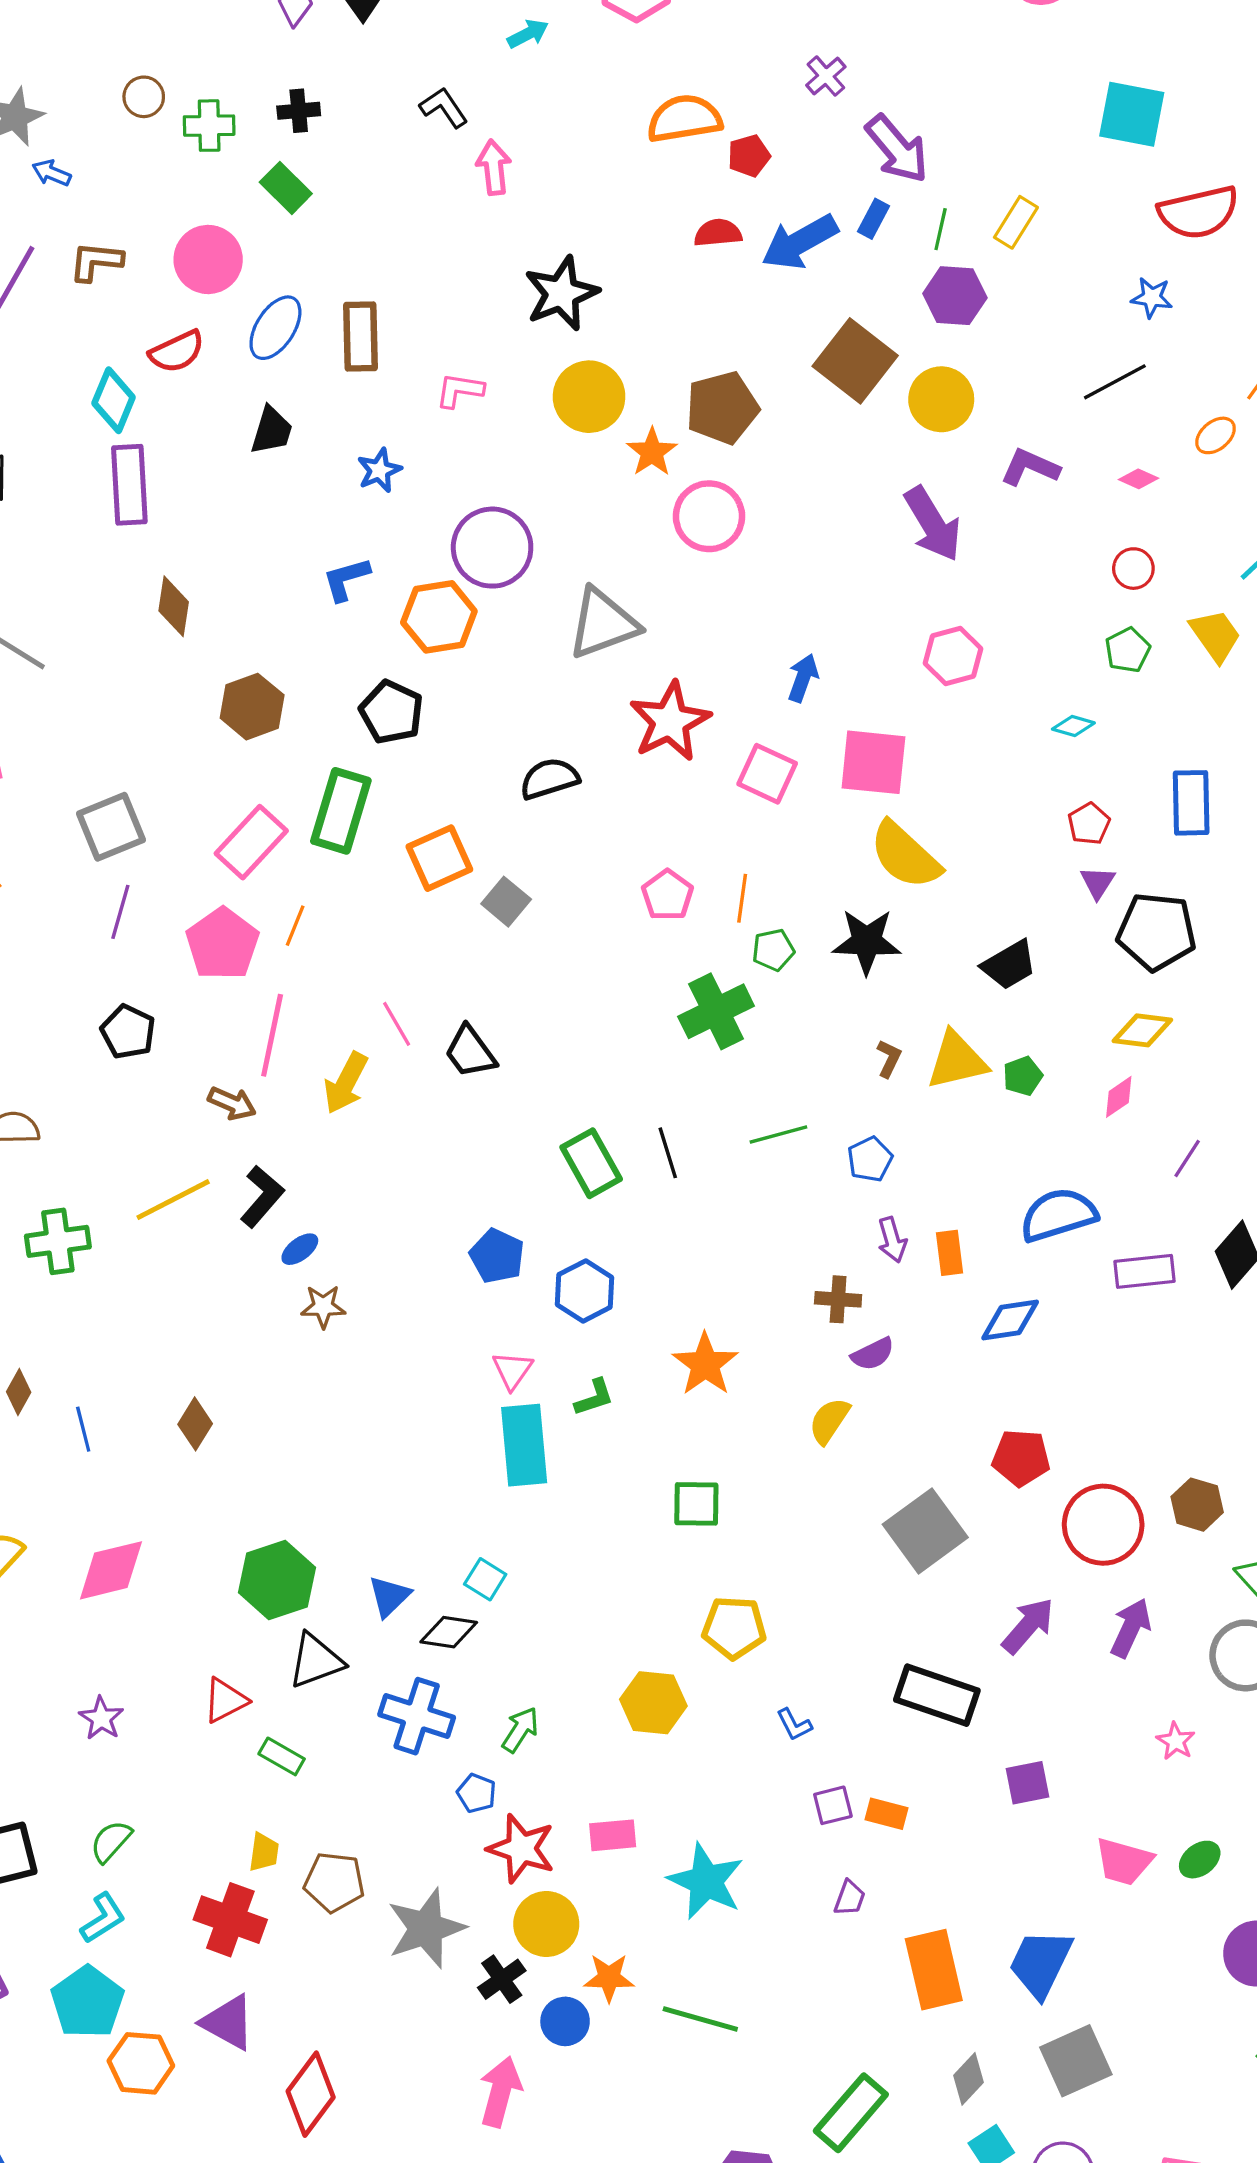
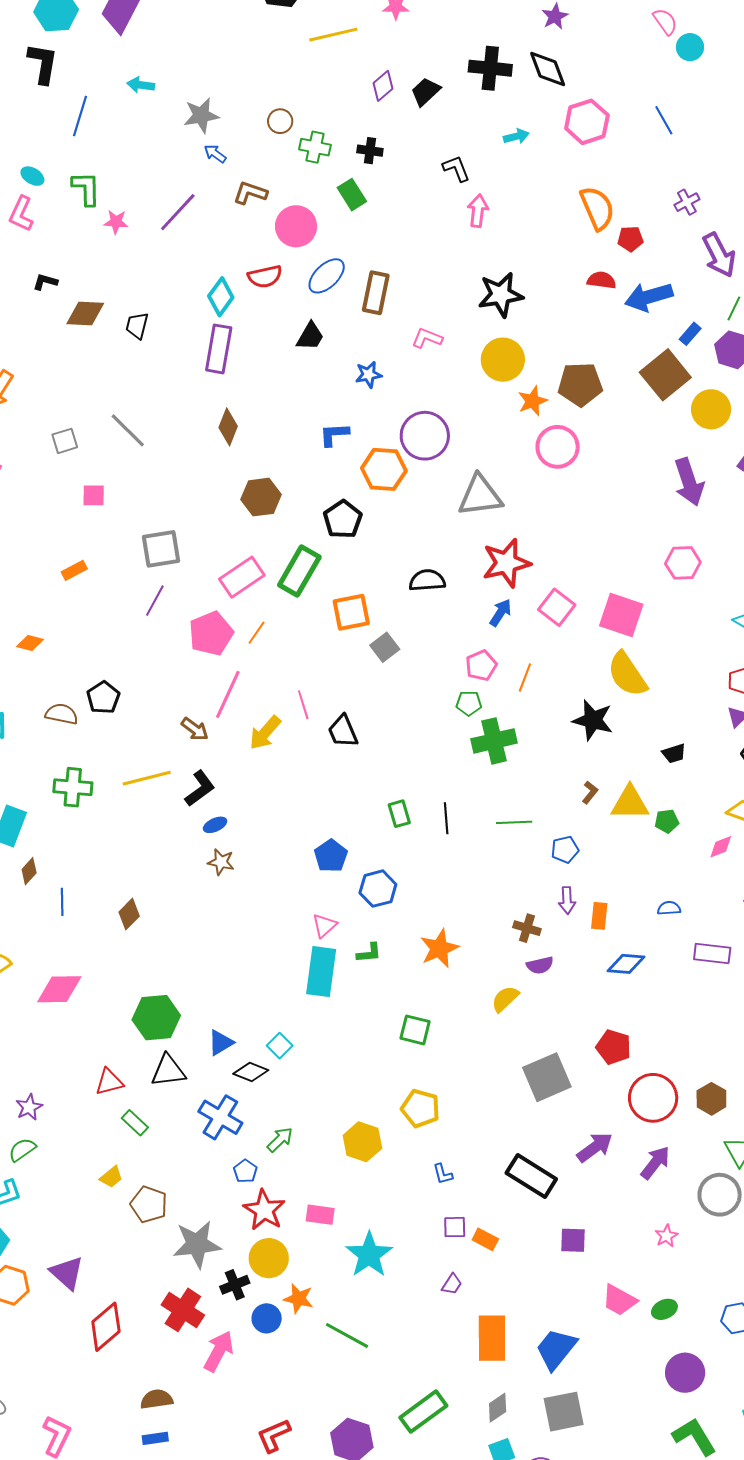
orange semicircle: (684, 119) -> (597, 208), turned 63
blue rectangle: (874, 219) -> (690, 334), moved
brown L-shape: (96, 261) -> (250, 193), moved
blue arrow: (803, 678) -> (500, 613), moved
green pentagon: (773, 950) -> (469, 703), moved
black trapezoid: (1009, 965) -> (674, 753), size x0.7
black pentagon: (128, 1032) -> (103, 698), moved
green rectangle: (591, 1163) -> (399, 814), size x0.7
blue semicircle: (1058, 1215) -> (669, 908), size x0.5
purple star: (101, 1718) -> (29, 1107), moved
yellow trapezoid: (264, 1852) -> (111, 1177), turned 30
red cross: (230, 1920) -> (183, 1310), moved

